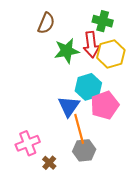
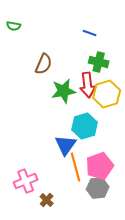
pink pentagon: (105, 105) -> (100, 166), moved
gray hexagon: (84, 150) -> (98, 188), moved

